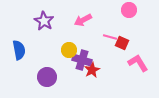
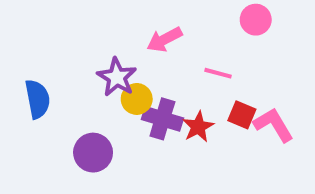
purple star: (44, 21) -> (117, 77), moved
red square: (122, 43) -> (242, 115), moved
red star: (92, 70) -> (198, 127), moved

